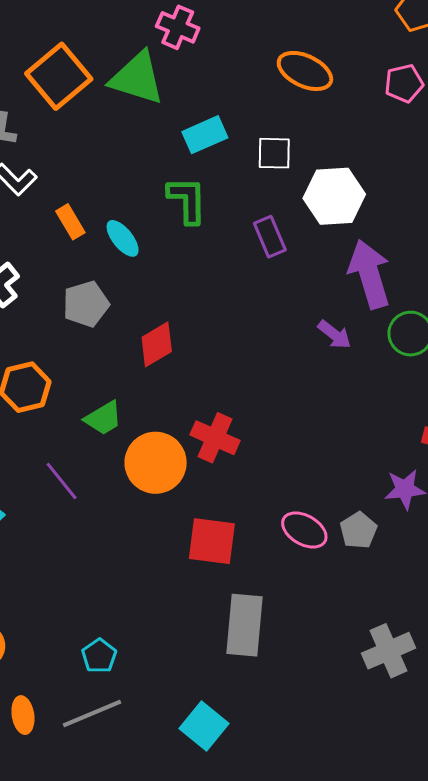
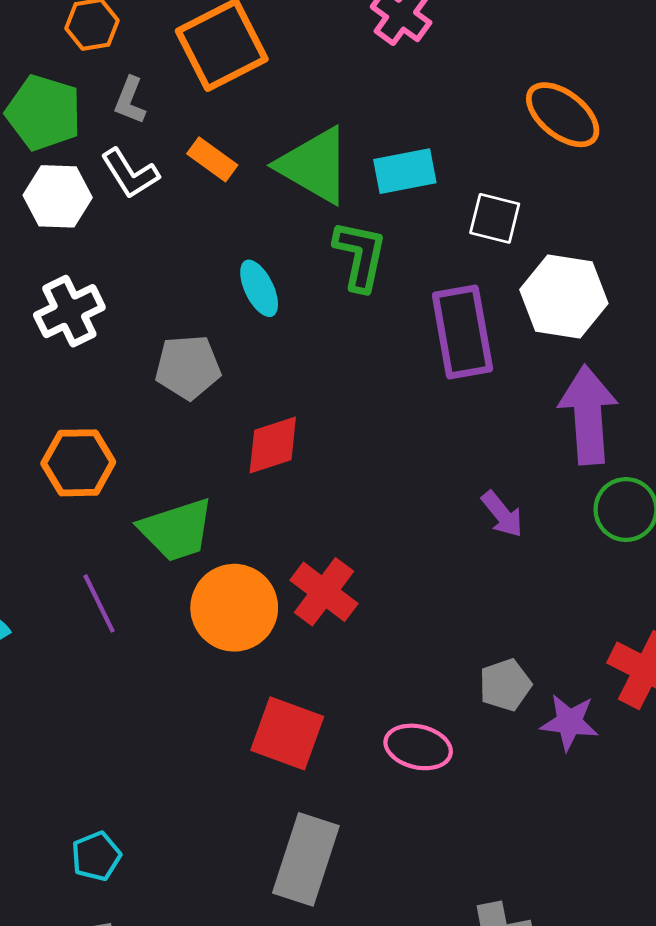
green triangle: (137, 78) -> (314, 165), moved
orange rectangle: (70, 222) -> (212, 159), moved, turned -36
purple rectangle: (270, 237) -> (462, 332), size x1.6
purple arrow: (334, 335) -> (502, 514), moved
green trapezoid: (103, 418) -> (176, 530), size x1.4
pink ellipse: (304, 530) -> (418, 747), turned -30
gray pentagon: (358, 530) -> (505, 685), moved

